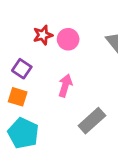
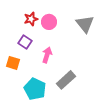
purple square: (22, 69) -> (25, 42), moved
cyan pentagon: (23, 133) -> (35, 89), moved

